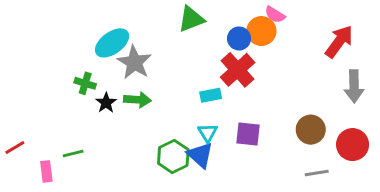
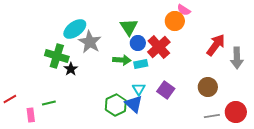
green triangle: (191, 19) -> (129, 27), moved, turned -42
blue circle: (239, 38) -> (138, 43), moved
red arrow: (339, 41) -> (216, 45), moved
green cross: (85, 83) -> (57, 56), size x1.6
green arrow: (137, 100) -> (122, 60), moved
purple square: (248, 134) -> (166, 90), turned 30
red circle: (353, 145) -> (236, 112), moved

